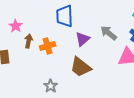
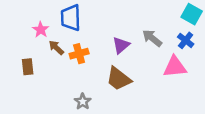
blue trapezoid: (65, 16) -> (71, 18), moved
brown arrow: (29, 41) -> (56, 48), turned -56

